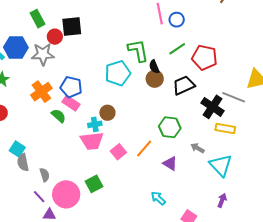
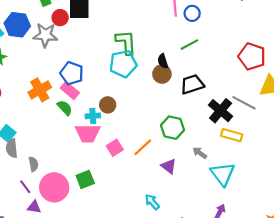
green L-shape: (138, 51) -> (126, 42), moved
red pentagon: (204, 58) -> (252, 56), moved
orange cross: (41, 92) -> (40, 90), moved
green semicircle: (58, 116) -> (65, 108), moved

